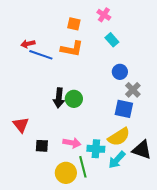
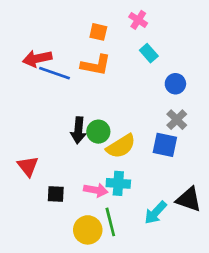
red arrow: (28, 44) -> (37, 58), size x1.5
blue circle: (120, 72) -> (175, 84), moved
yellow semicircle: (119, 137) -> (121, 146), moved
cyan cross: (96, 149) -> (118, 183), moved

